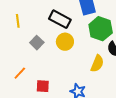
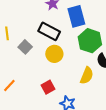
gray square: (37, 43) -> (25, 47), moved
red square: (43, 86) -> (48, 87), moved, turned -32

